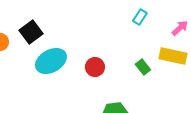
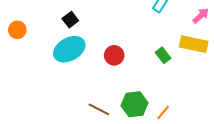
black square: (31, 32) -> (70, 20), moved, size x0.7

